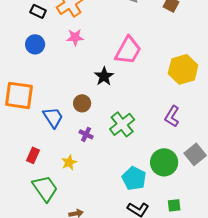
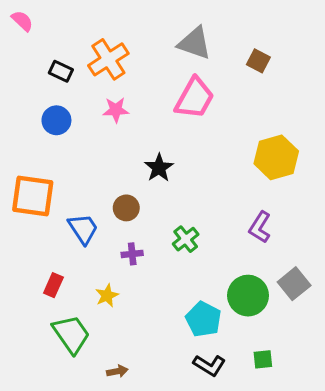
pink trapezoid: (128, 50) -> (195, 98), moved
green cross: (122, 124) -> (186, 239), size x0.7
purple cross: (86, 134) -> (132, 254), turned -32

